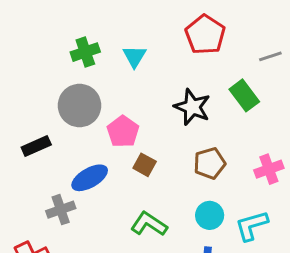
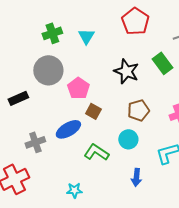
blue ellipse: (90, 178) -> (68, 129), moved
cyan circle: (210, 215) -> (128, 139), moved

